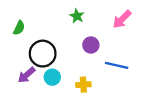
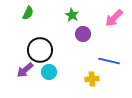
green semicircle: (19, 28) -> (28, 13), moved
purple circle: (91, 45) -> (83, 34), moved
yellow cross: (83, 85) -> (92, 79), moved

